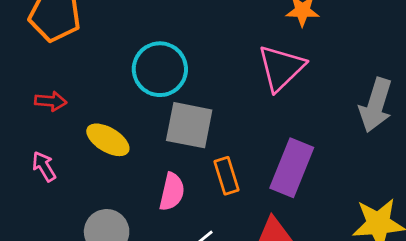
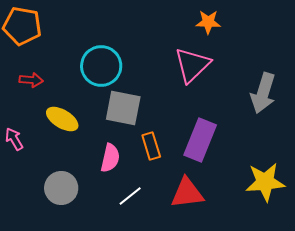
red arrow: (51, 101) -> (31, 80), moved

